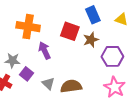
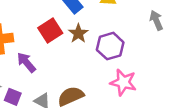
red square: (70, 31) -> (50, 31), turned -36

